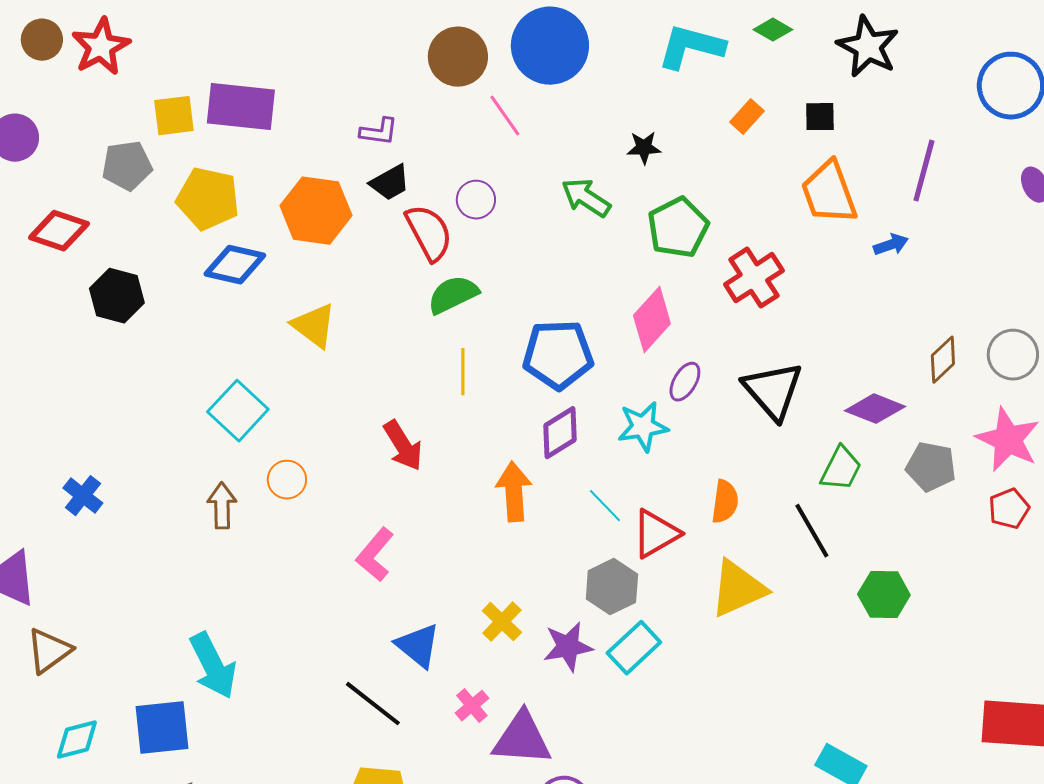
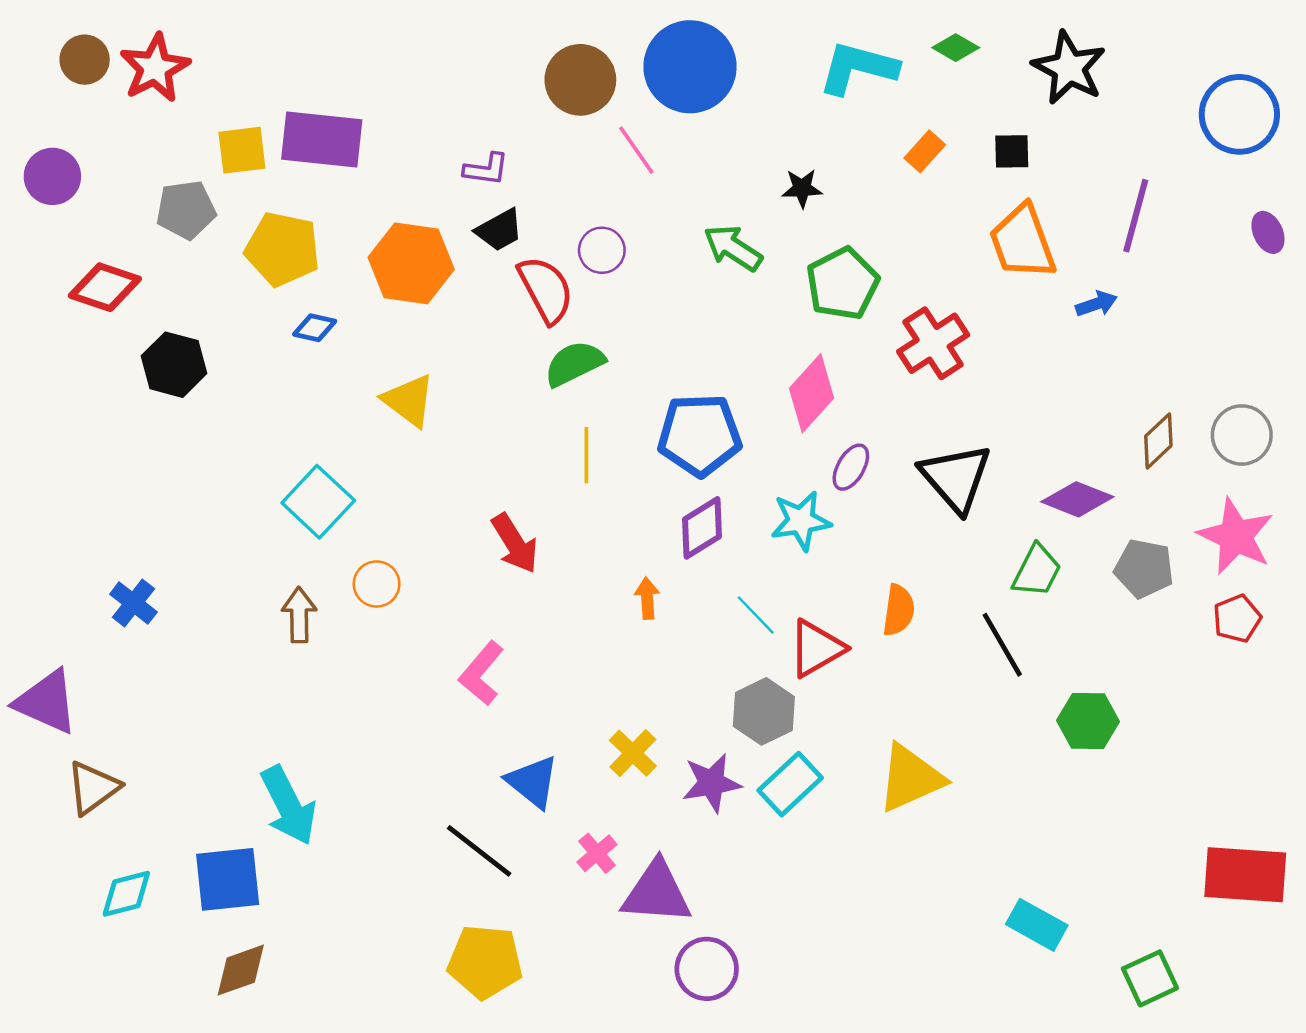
blue diamond: (235, 265) -> (315, 328), size x0.6
orange arrow: (514, 492) -> (647, 598), size x0.6
yellow triangle: (738, 589) -> (910, 778), moved

